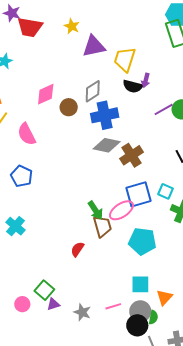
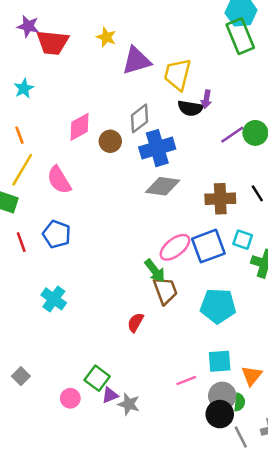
brown cross: (132, 155) -> (220, 199), moved, turned 35
pink ellipse: (121, 210) -> (175, 247), moved
pink line: (113, 306) -> (186, 380), moved
gray star: (82, 312) -> (129, 404), moved

